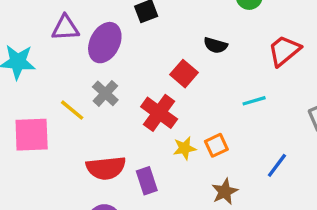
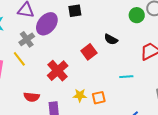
gray cross: (105, 93) -> (27, 39), moved
red cross: (159, 113) -> (58, 71), moved
red semicircle: (106, 168) -> (32, 97), size x0.7

